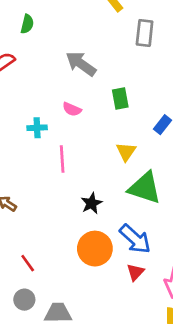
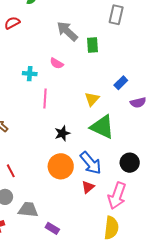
green rectangle: (120, 99) -> (92, 45), moved

